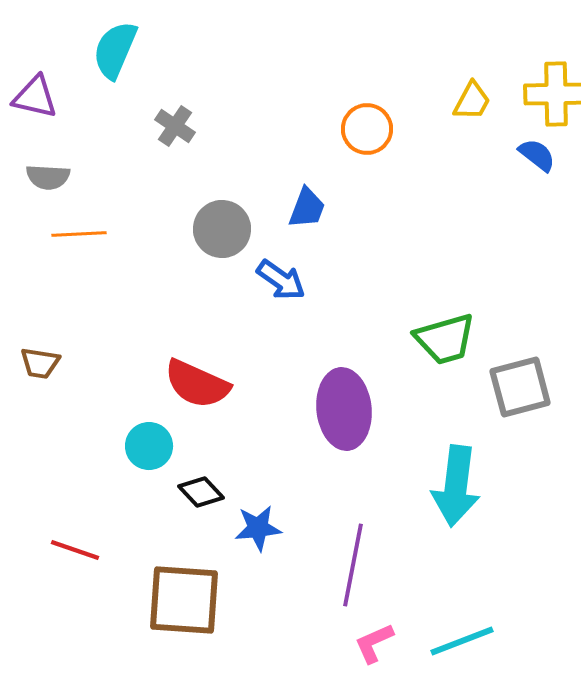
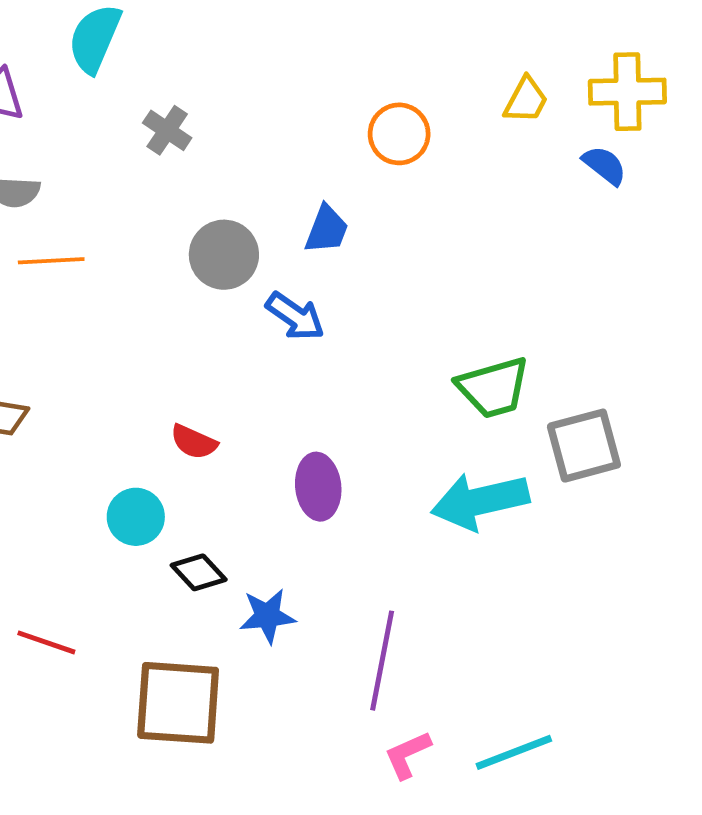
red semicircle: (197, 384) -> (194, 442), size x0.6
purple ellipse: (344, 409) -> (318, 487), moved, size x0.7
cyan arrow: (456, 486) -> (480, 501), moved, turned 70

